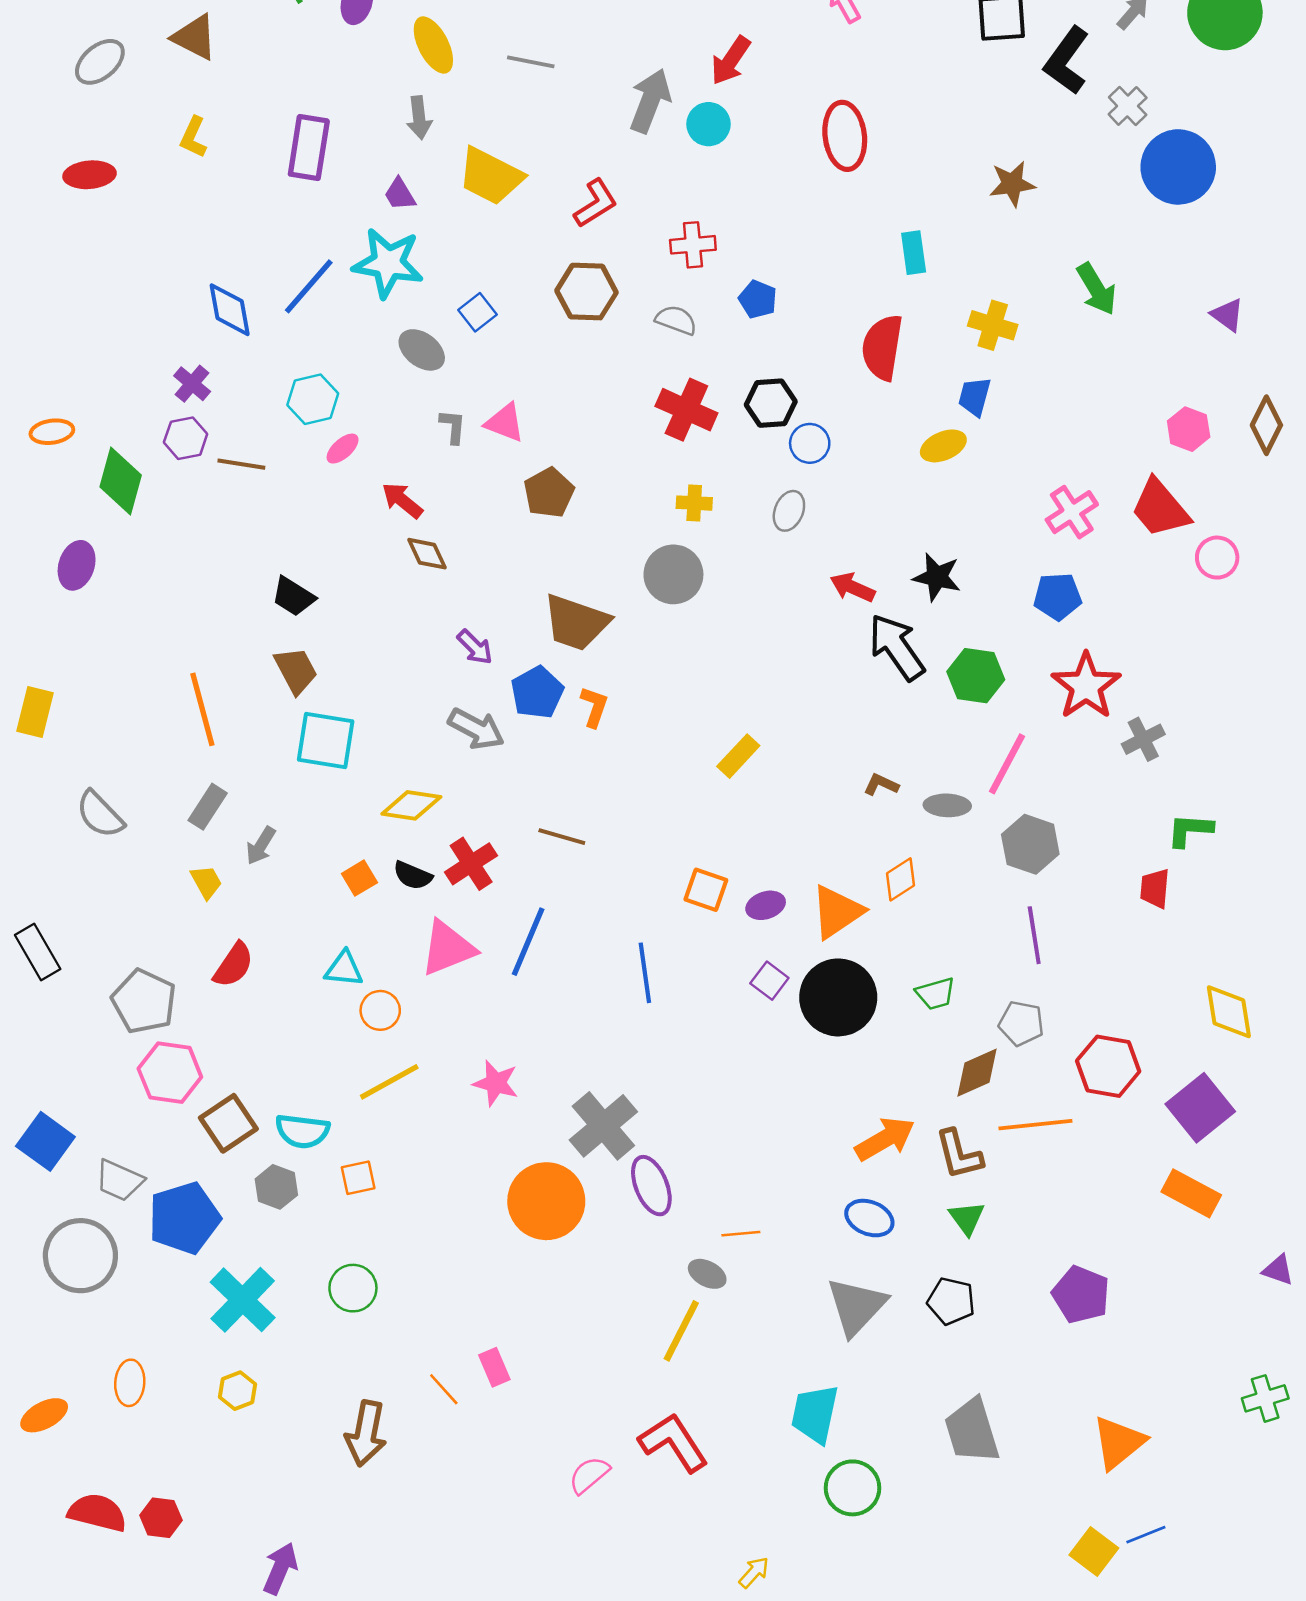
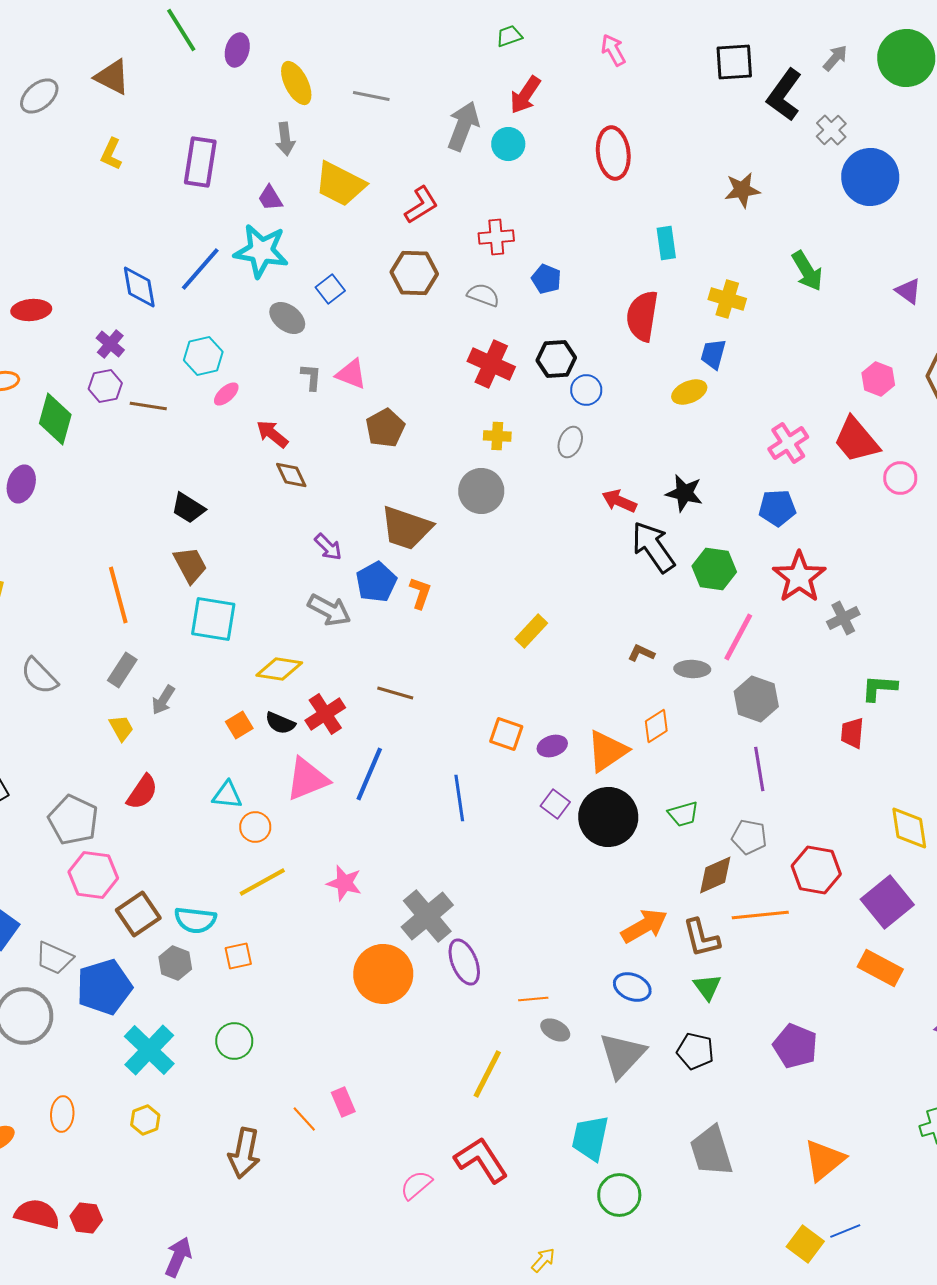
red ellipse: (90, 175) -> (31, 310), moved
gray ellipse: (707, 1274) -> (555, 1030), moved

